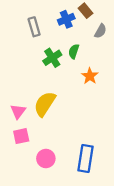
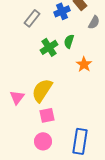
gray rectangle: (34, 27) -> (32, 18), turned 54
pink square: (21, 136) -> (47, 115), moved

